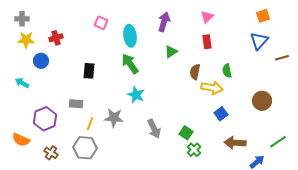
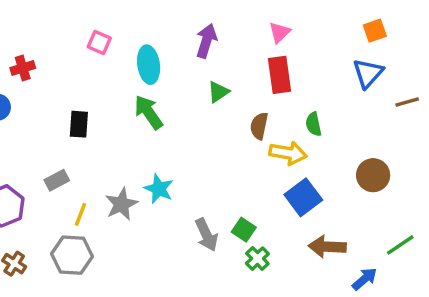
red rectangle: (207, 42) -> (280, 75), size x1.5
cyan star: (136, 95) -> (159, 189), moved
gray rectangle: (76, 104) -> (57, 180), turned -32
blue square: (221, 114) -> (303, 197), size x1.5
gray star: (114, 118) -> (121, 204), turned -30
gray arrow: (154, 129) -> (206, 235), moved

